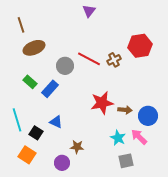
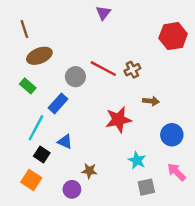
red hexagon: (140, 46) -> (173, 36), moved
green rectangle: (30, 82) -> (28, 86), moved
brown arrow: (125, 110) -> (151, 101), moved
cyan line: (17, 120) -> (36, 128), moved, turned 45
pink arrow: (139, 137) -> (176, 172), moved

